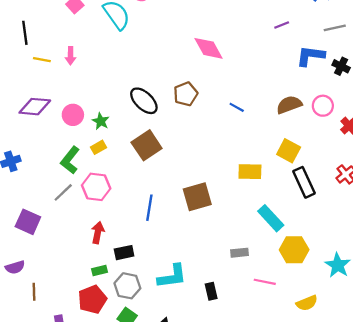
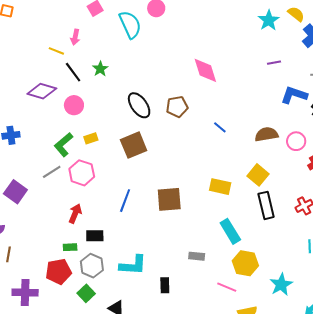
black line: (25, 33) -> (73, 72), moved, turned -40
pink arrow: (71, 56) -> (75, 37), moved
green star: (101, 121) -> (100, 69), moved
pink line: (265, 282) -> (227, 287), moved

